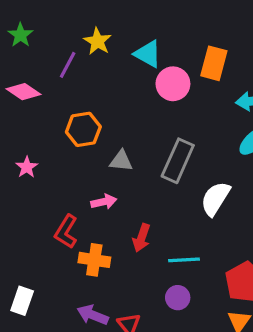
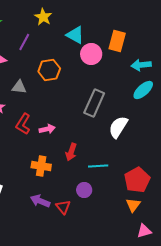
yellow star: (97, 41) -> (43, 17), moved
orange hexagon: (83, 129) -> (49, 70), moved
gray triangle: (121, 161) -> (19, 87), moved
red L-shape: (66, 232) -> (23, 124), moved
purple circle: (178, 298) -> (84, 190), moved

